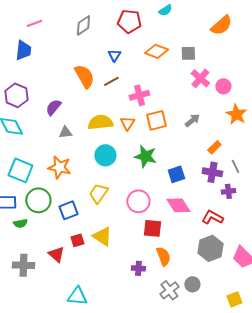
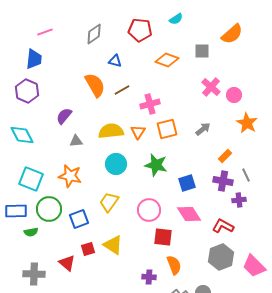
gray square: (188, 53) -> (202, 51), moved
blue triangle: (114, 55) -> (115, 61), moved, turned -48
purple hexagon: (16, 95) -> (27, 91), moved

